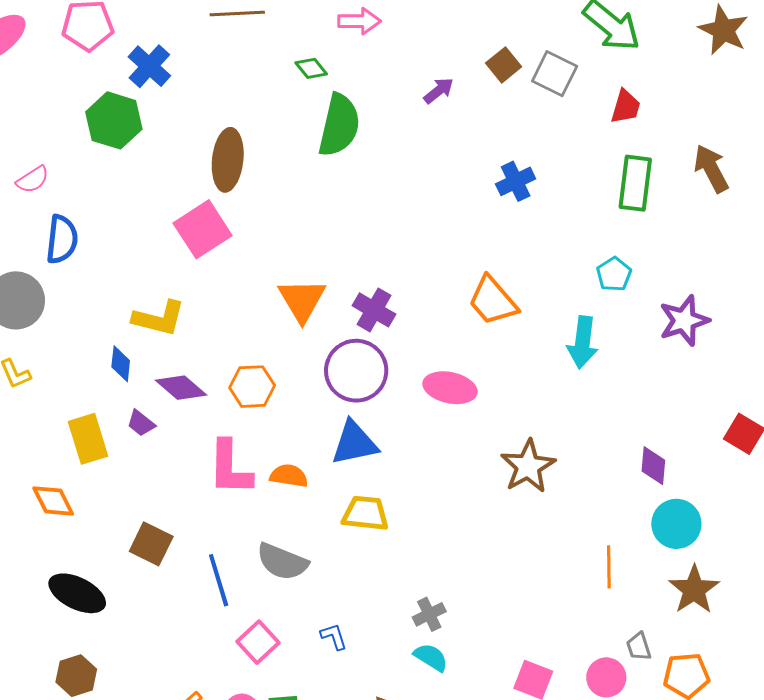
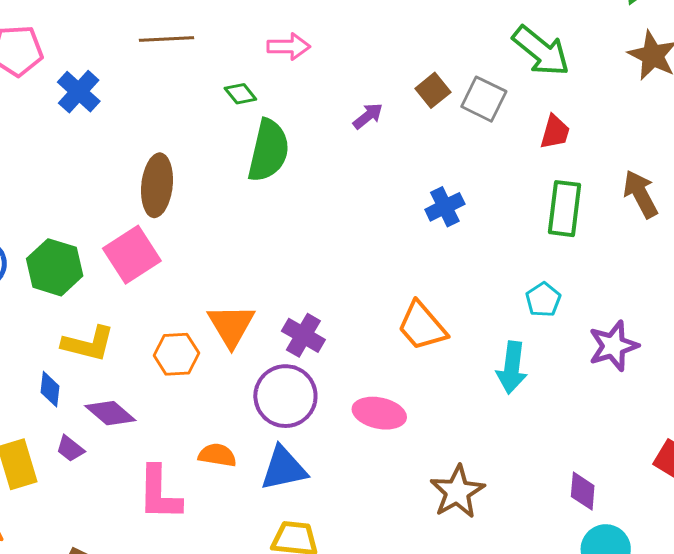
green hexagon: (114, 120) -> (55, 267), moved
orange hexagon: (252, 387) -> (176, 354), moved
orange semicircle: (289, 476) -> (217, 455), moved

